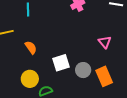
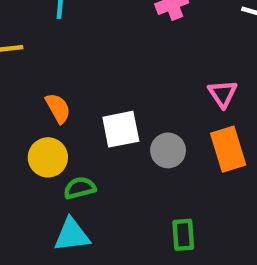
orange semicircle: (31, 47) -> (58, 108), moved
orange rectangle: (104, 76) -> (228, 149), moved

